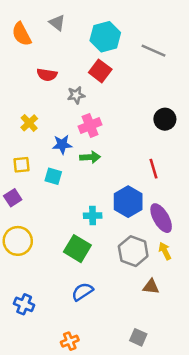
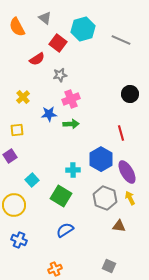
red square: (100, 71) -> (58, 43), moved
red semicircle: (47, 75) -> (37, 59), turned -42
cyan square: (53, 176) -> (32, 180), moved, turned 32
yellow circle: (18, 241) -> (14, 205), moved

